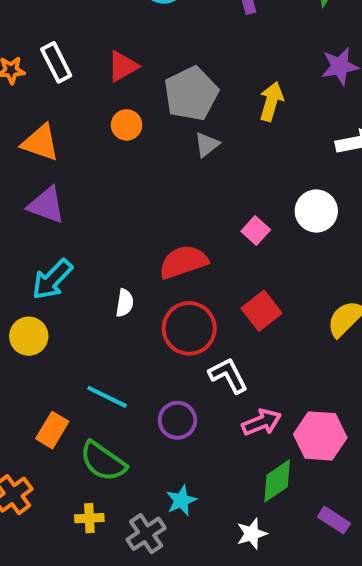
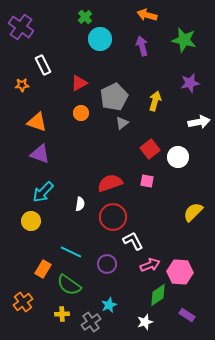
white rectangle: (56, 62) -> (43, 65), moved
pink square: (256, 231) -> (147, 181), moved, turned -32
red square: (262, 311) -> (150, 149), moved

